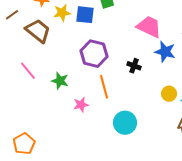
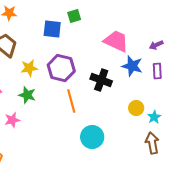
yellow star: (62, 13) -> (29, 68), moved
black cross: (134, 66) -> (101, 80), size x1.5
pink star: (81, 105) -> (12, 120), moved

